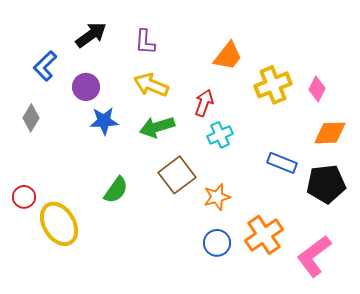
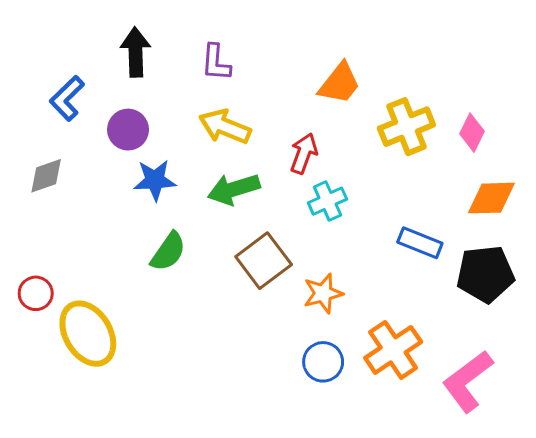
black arrow: (91, 35) -> (135, 52), turned -56
gray diamond: (31, 118) -> (46, 176), turned 40
green semicircle: (116, 190) -> (168, 252), moved

